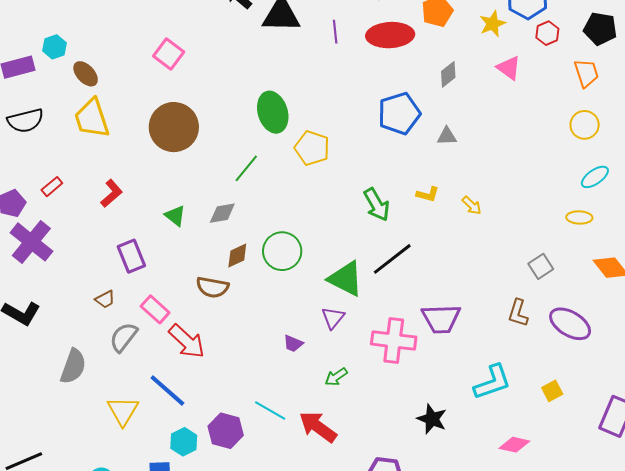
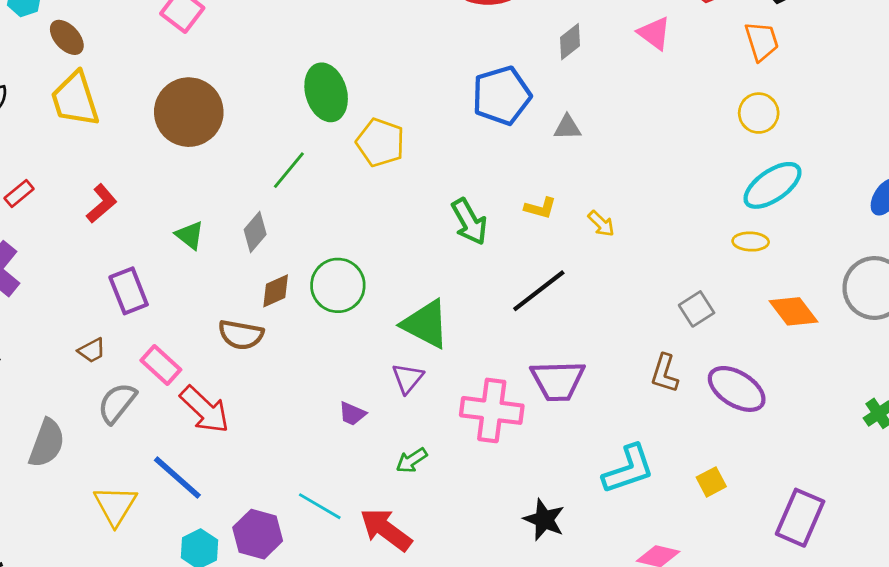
cyan ellipse: (595, 177) -> (772, 185), size x1.5
gray diamond: (222, 213) -> (255, 232), turned -40
black line: (392, 259) -> (539, 291), moved

